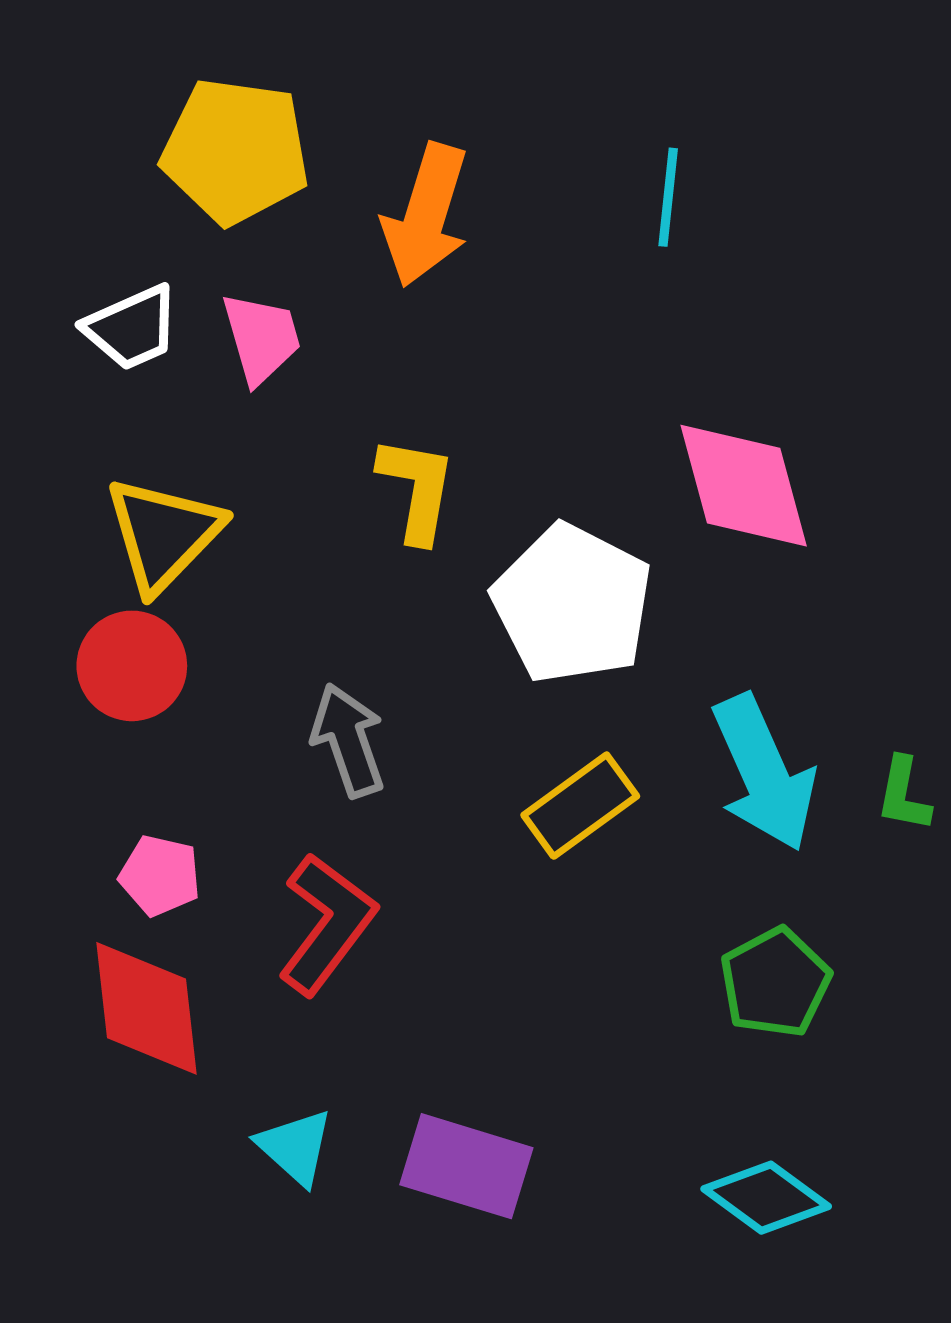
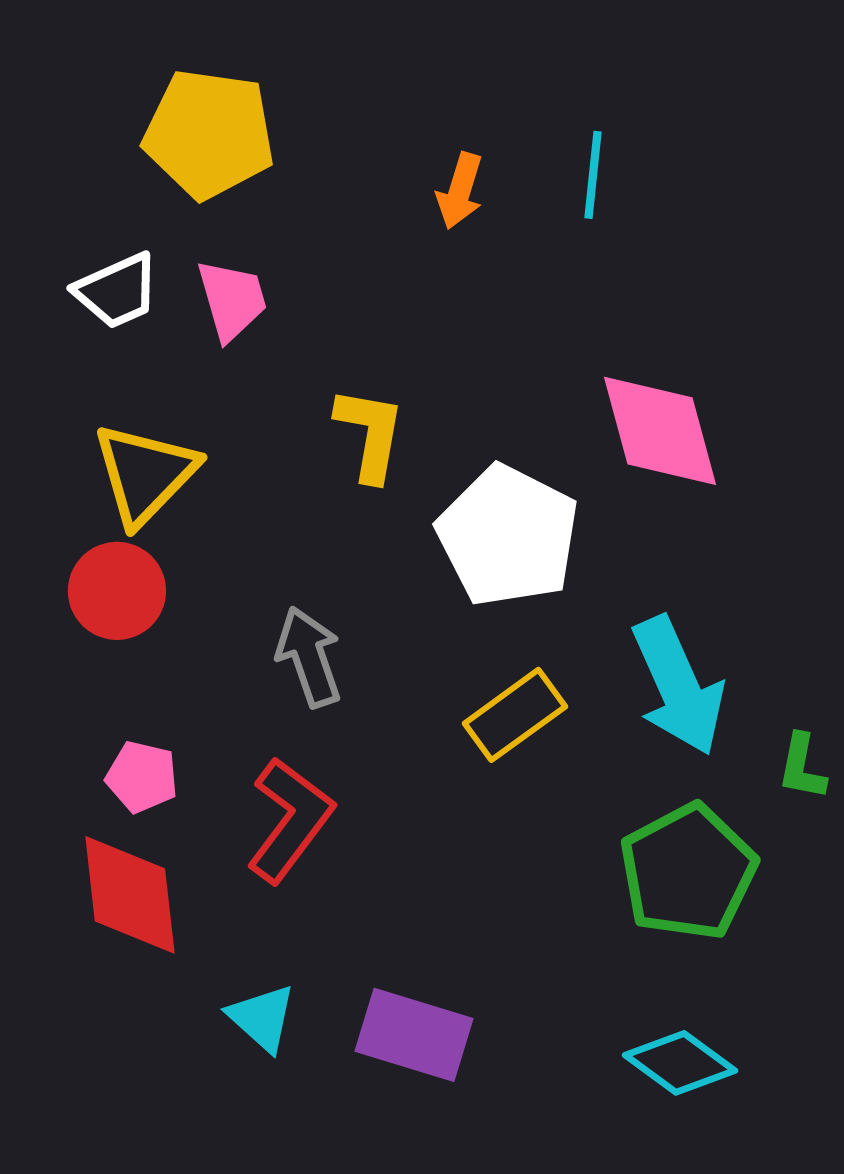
orange arrow: (426, 215) -> (460, 191), moved, size x0.6
green L-shape: (904, 794) -> (802, 767), moved
green pentagon: (775, 982) -> (688, 872), size x1.4

